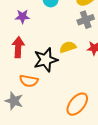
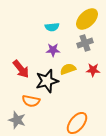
purple star: (22, 17) -> (53, 50), moved
red arrow: (18, 47) -> (21, 69), turned 138

